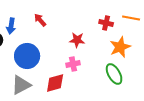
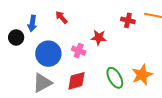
orange star: (120, 47) -> (142, 75), moved
pink cross: (73, 64) -> (79, 51), moved, turned 32
green ellipse: (114, 74) -> (115, 78), moved

